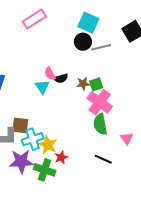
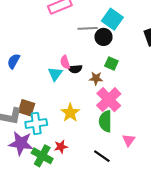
gray line: (101, 47) -> (88, 28), moved
green square: (96, 84) -> (111, 64), moved, turned 32
yellow star: (48, 145) -> (70, 113), moved

